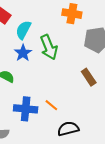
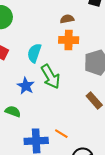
cyan semicircle: (23, 30) -> (34, 53), moved

